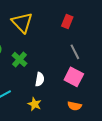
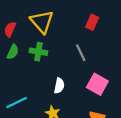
gray line: (75, 52) -> (81, 53), moved
green cross: (19, 59) -> (38, 52), moved, turned -35

